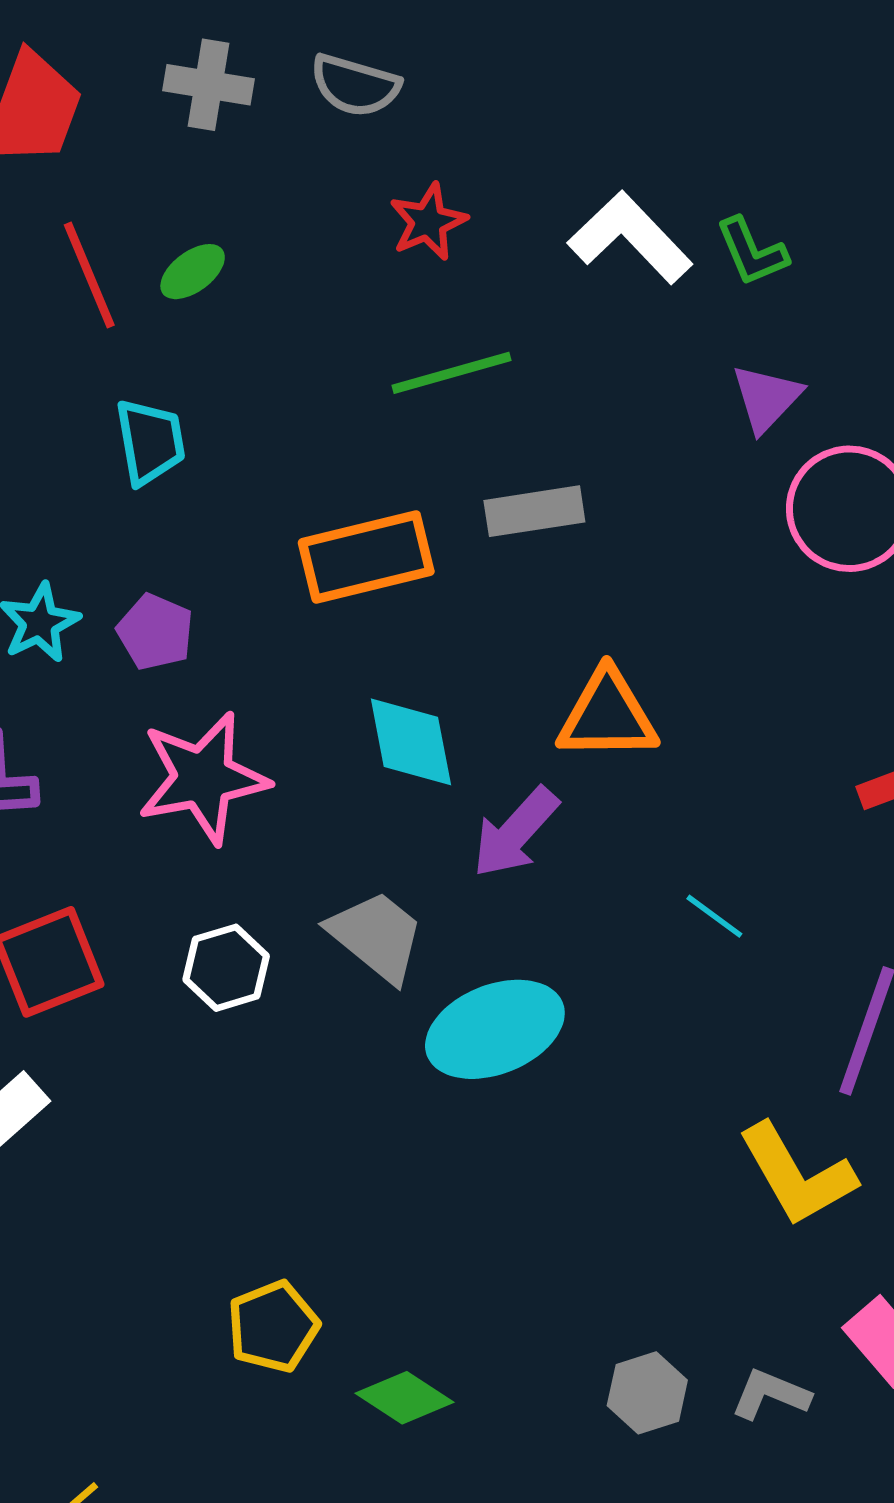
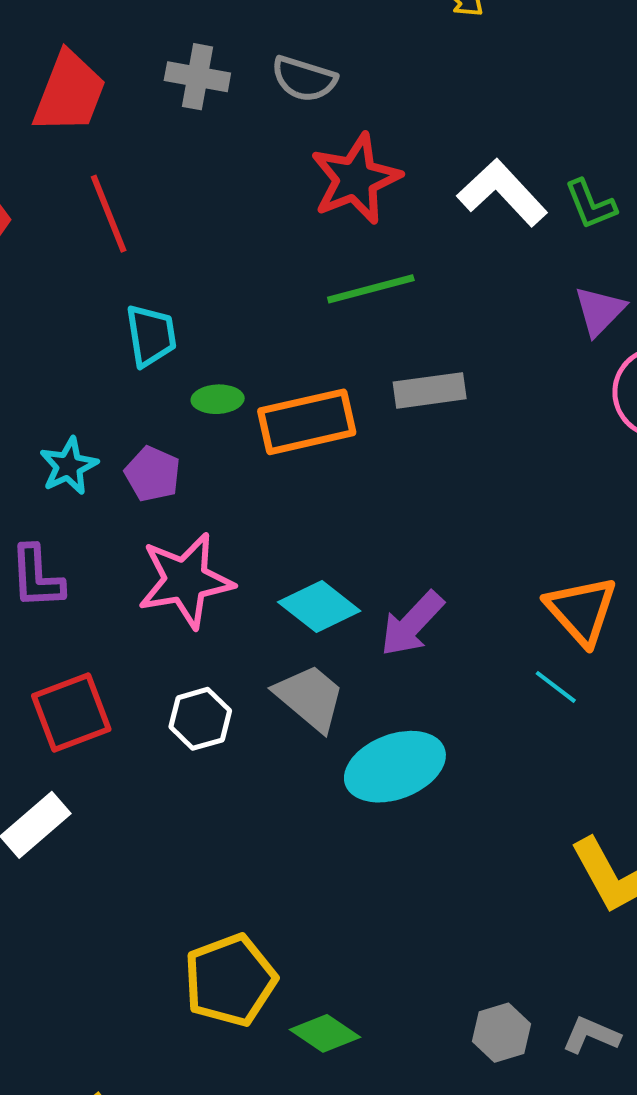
red star: (428, 222) -> (356, 179), size x1.6
green ellipse: (193, 272) -> (218, 399), moved, turned 33
orange triangle: (607, 715) -> (581, 610), moved, turned 48
cyan diamond: (411, 742) -> (319, 606), moved, turned -42
yellow pentagon: (273, 1327) -> (230, 980), size x1.4

